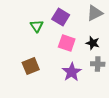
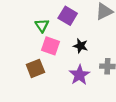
pink square: (67, 43) -> (50, 46), moved
black star: (93, 43) -> (81, 46), moved

